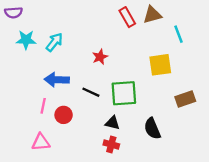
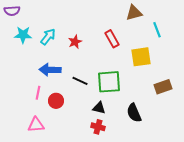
red rectangle: (127, 17) -> (112, 39), moved
red star: (100, 57) -> (75, 42), moved

